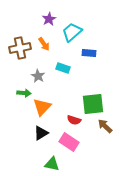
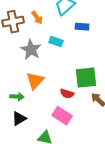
gray star: (38, 76) -> (31, 50), size x1.5
green arrow: (24, 93) -> (17, 97), moved
black triangle: (41, 133) -> (19, 119), moved

